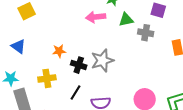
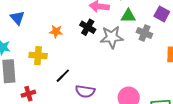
gray star: (102, 60) -> (112, 37), moved
black cross: (79, 65) -> (88, 27), moved

